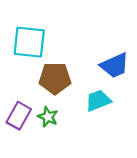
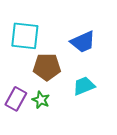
blue trapezoid: (115, 65) -> (83, 42), moved

